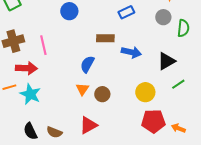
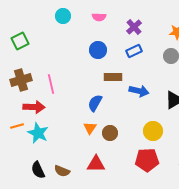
blue circle: (69, 11) -> (98, 50), moved
red pentagon: (153, 121) -> (147, 160), moved
red triangle: (88, 125) -> (96, 164), turned 30

